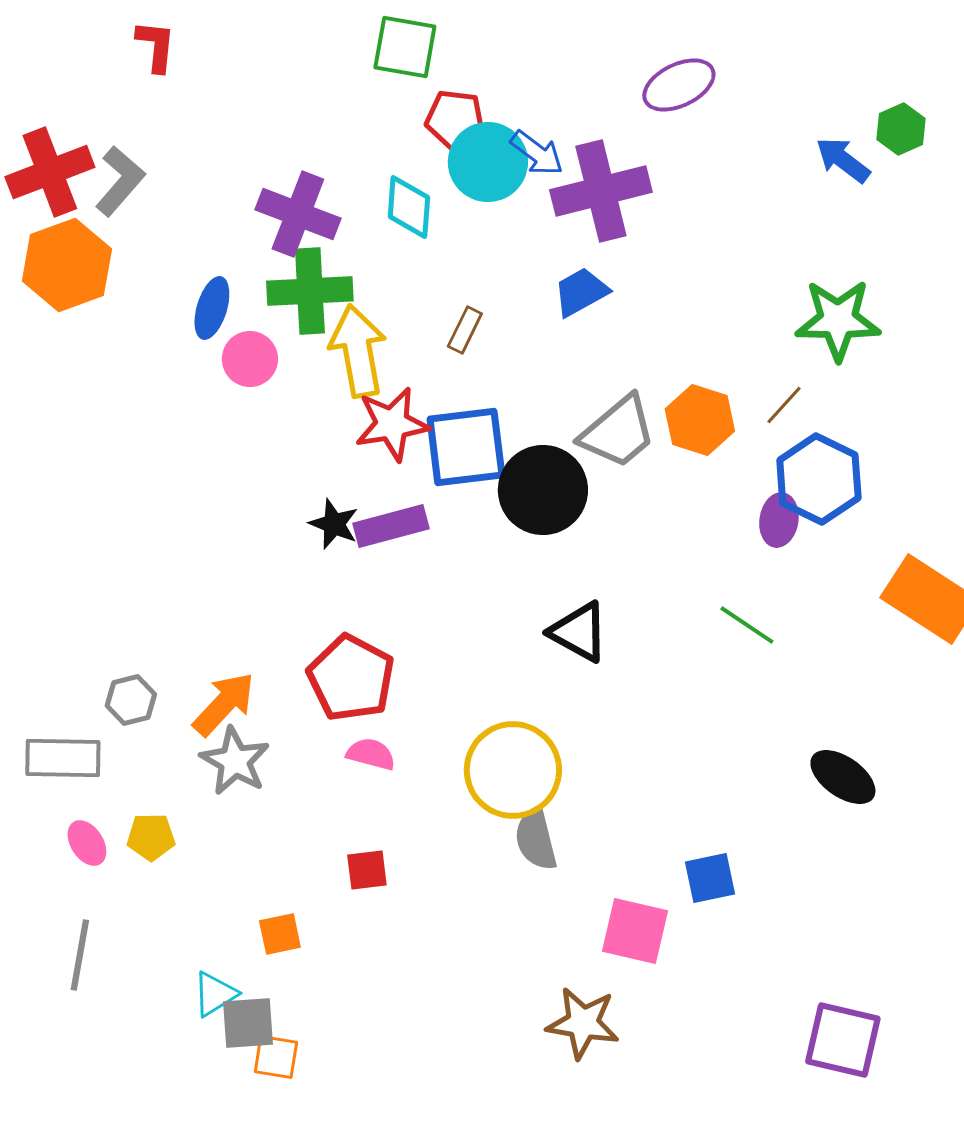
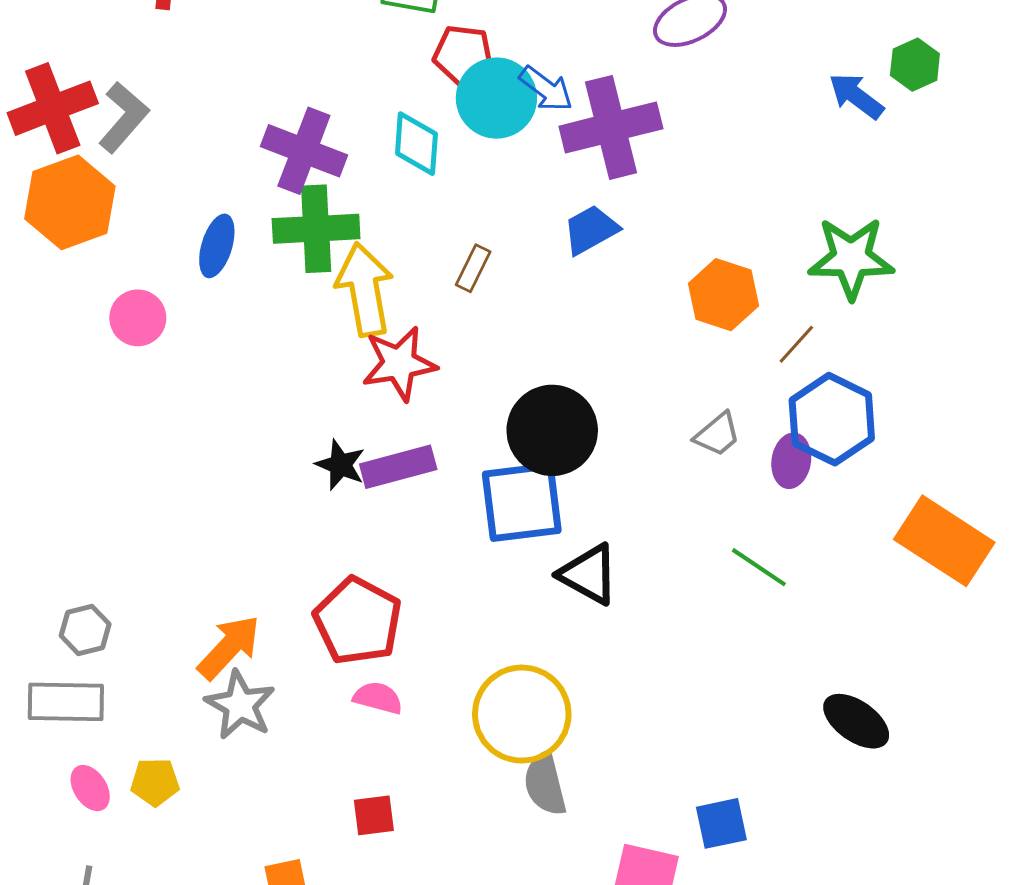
pink circle: (250, 359) -> (138, 318), moved
orange hexagon: (700, 420) -> (723, 295), moved
gray trapezoid: (618, 432) -> (717, 434), moved, size x0.6
blue square: (466, 447) -> (522, 502), moved
gray hexagon: (131, 700) -> (85, 630), moved

